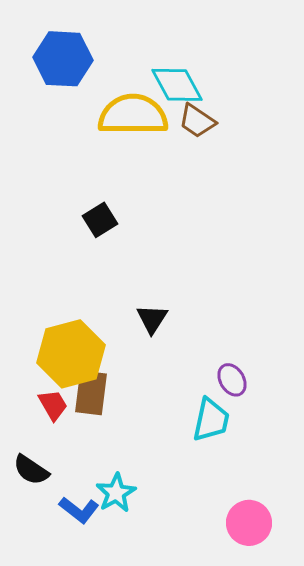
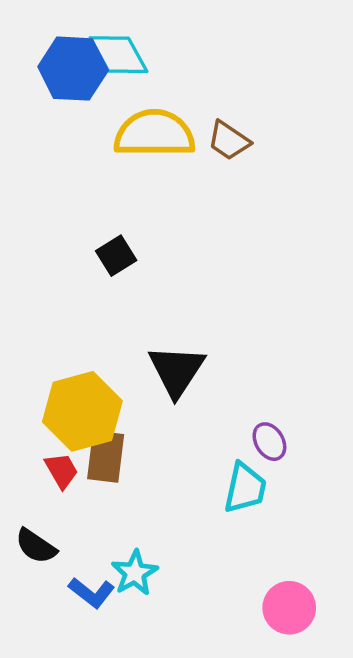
cyan diamond: (177, 85) -> (118, 55), moved
black triangle: (152, 319) -> (176, 371), size x1.6

